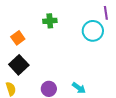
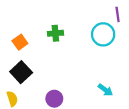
green cross: (50, 21) -> (55, 33), moved
cyan arrow: (79, 88) -> (105, 90), moved

